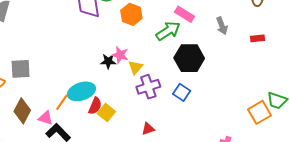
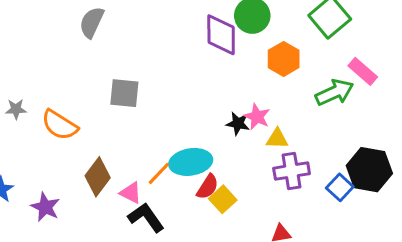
black hexagon: (189, 58) -> (369, 170), moved
yellow triangle: (136, 67) -> (277, 139), turned 42
gray square: (21, 69) -> (124, 93), moved

